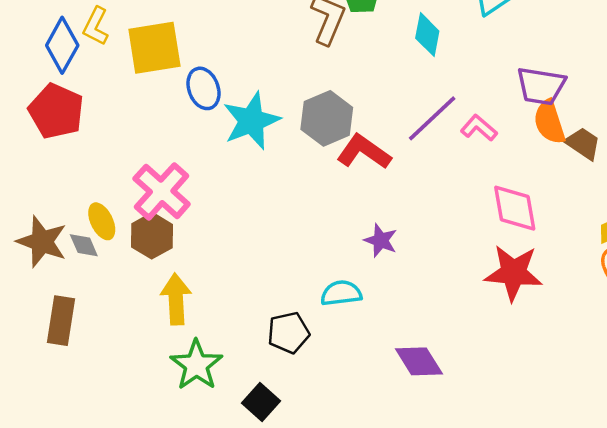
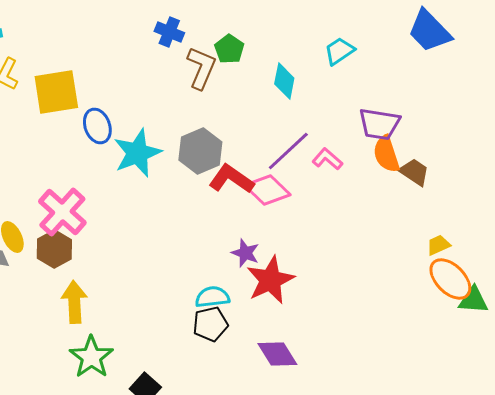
pink diamond: (515, 208) -> (267, 190), moved, turned -36
red star: (514, 273) -> (270, 280), moved, turned -30
black pentagon: (288, 333) -> (210, 324), moved

